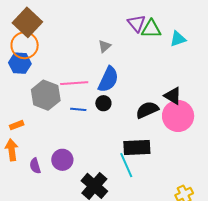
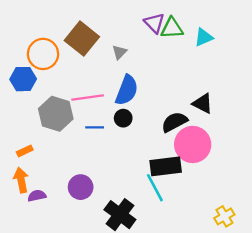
brown square: (27, 22) -> (82, 39), moved
orange circle: (25, 45) -> (43, 54), moved
pink circle: (178, 116) -> (193, 144), moved
purple semicircle: (35, 166) -> (37, 196), moved, turned 98

